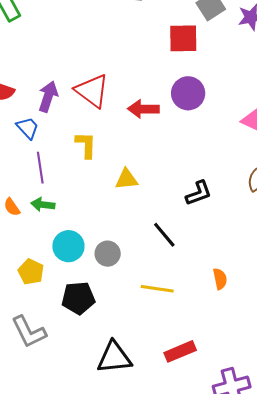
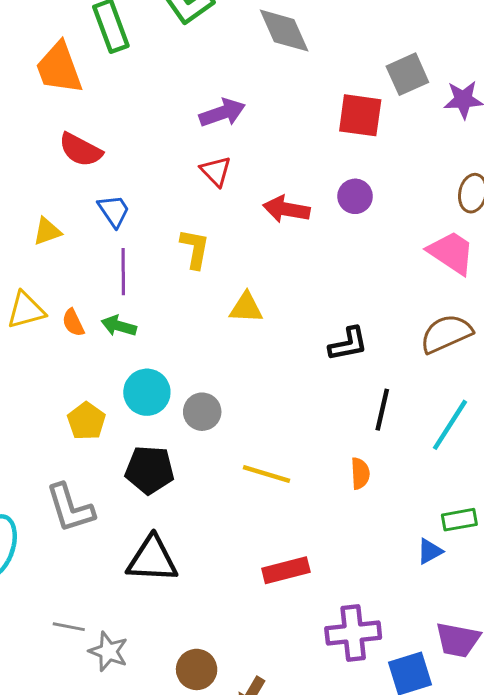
red triangle: (92, 91) -> (216, 171), size x0.6
purple circle: (188, 93) -> (355, 196), size x0.7
purple arrow: (48, 96) -> (222, 113), moved, turned 44
black line: (164, 235) -> (382, 410), moved, turned 44
black triangle: (114, 357) -> (152, 559), moved

